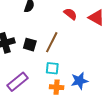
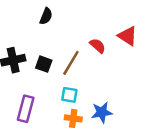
red semicircle: (70, 14) -> (98, 46), moved
purple rectangle: (17, 82) -> (26, 109), turned -40

